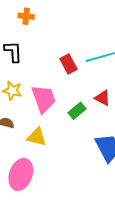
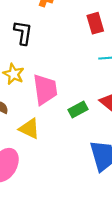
red rectangle: (69, 64) -> (95, 23), moved

